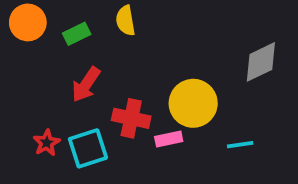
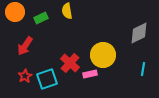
red arrow: (86, 84) -> (25, 46), moved
red cross: (131, 118) -> (70, 63), turned 30
cyan line: (240, 145) -> (143, 69), moved, turned -72

